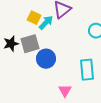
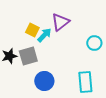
blue circle: (46, 59) -> (44, 81), moved

